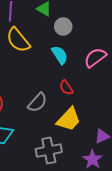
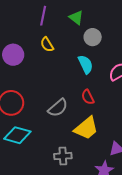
yellow semicircle: (18, 40) -> (47, 45), size x0.6
gray cross: (49, 151) -> (63, 156), size x0.7

